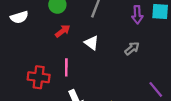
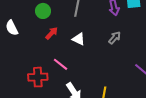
white semicircle: (19, 17) -> (12, 28), turned 91
pink line: (66, 67) -> (60, 64), turned -42

